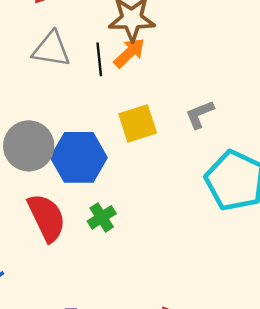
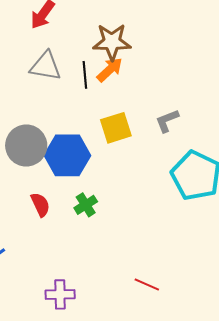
red semicircle: (47, 218) -> (40, 205), size x0.6

